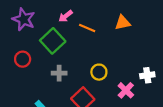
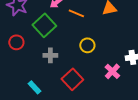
yellow circle: (99, 72) -> (87, 45), moved

